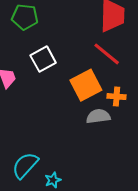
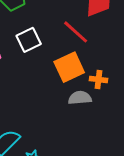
red line: (107, 54) -> (76, 32), moved

